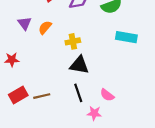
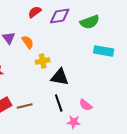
orange semicircle: (45, 28) -> (28, 42), turned 104
yellow cross: (73, 41) -> (43, 61), moved

